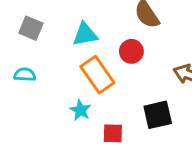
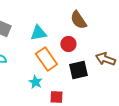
black square: (158, 115) -> (78, 70), moved

